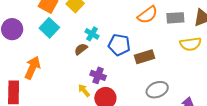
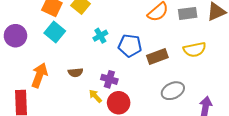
cyan cross: (92, 34) -> (100, 36), turned 32
yellow semicircle: (191, 44) -> (195, 50), moved
brown semicircle: (81, 49) -> (75, 73), moved, turned -144

